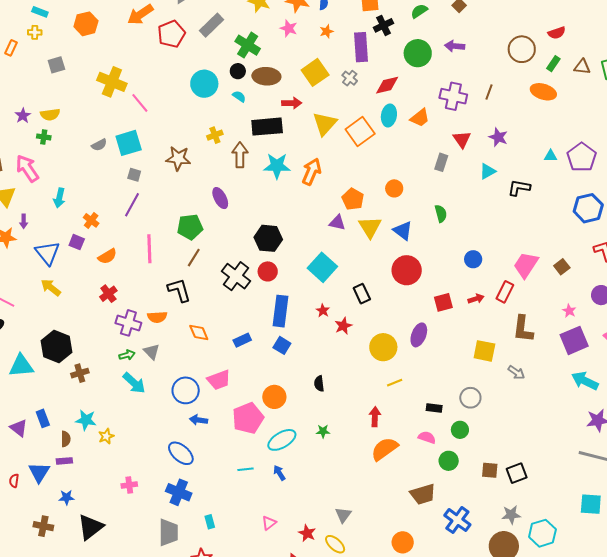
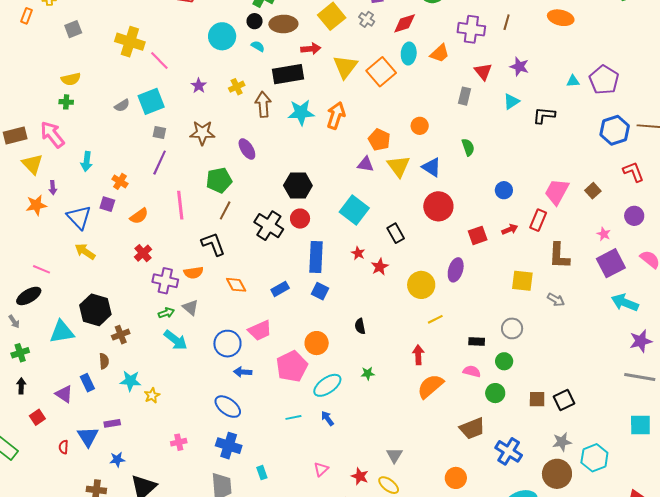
purple star: (23, 116) -> (199, 86), moved
brown star: (178, 158) -> (202, 133), moved
brown semicircle: (66, 439) -> (104, 361), moved

